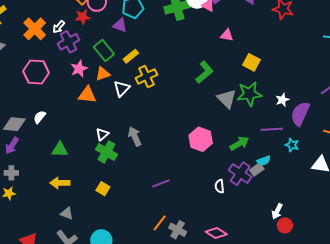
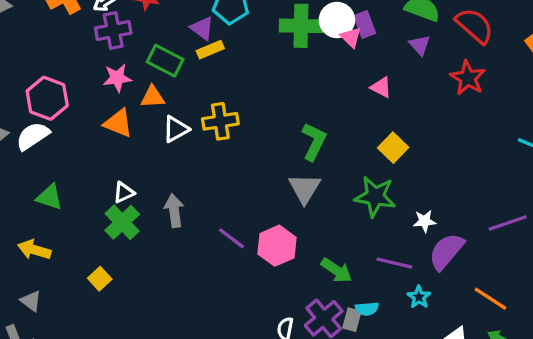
pink triangle: (227, 35) -> (381, 87), moved
green rectangle: (104, 50) -> (165, 61), turned -40
yellow rectangle: (131, 56) -> (210, 50), moved
pink hexagon: (36, 72) -> (47, 98), moved
green L-shape: (204, 72) -> (314, 141), turned -40
gray triangle: (227, 99) -> (305, 188), moved
white semicircle: (40, 117) -> (33, 136), size x1.5
green arrow: (239, 143) -> (336, 270), turned 48
gray rectangle: (257, 170) -> (352, 320), turned -56
purple line: (161, 183) -> (231, 238), moved, turned 42

